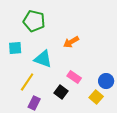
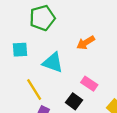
green pentagon: (34, 21) -> (42, 18), turned -30
yellow line: (27, 82) -> (34, 90), turned -66

